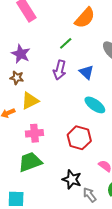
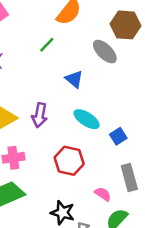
purple arrow: (60, 70) -> (40, 115), moved

